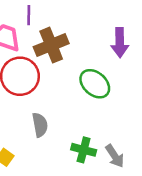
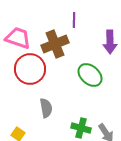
purple line: (29, 15) -> (74, 20), moved

